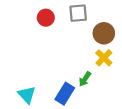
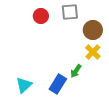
cyan triangle: (27, 95) -> (24, 85), turned 30

